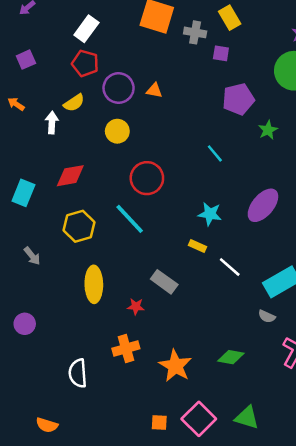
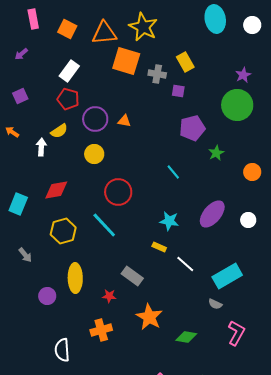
purple circle: (25, 324) -> (47, 296), moved
orange star: (175, 366) -> (149, 317), moved

